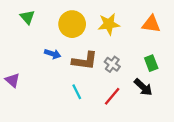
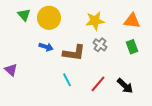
yellow circle: (72, 24) -> (49, 18), moved
green rectangle: (151, 63) -> (132, 47), moved
gray cross: (112, 64) -> (100, 45), moved
black arrow: (143, 87) -> (125, 86), moved

